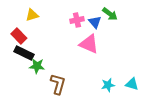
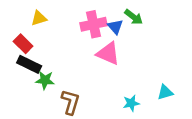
pink cross: (77, 20) -> (94, 24), size x1.5
cyan triangle: (132, 84) -> (165, 92), moved, turned -32

